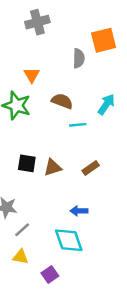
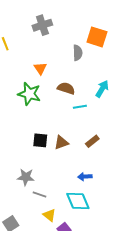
orange square: (104, 40) -> (97, 37), turned 35
gray line: (22, 230) -> (40, 195), turned 64
yellow triangle: (21, 257) -> (49, 215), moved, turned 32

